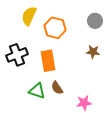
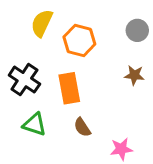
black cross: (17, 55) -> (24, 80), turned -35
green triangle: (37, 91) -> (35, 124), moved

